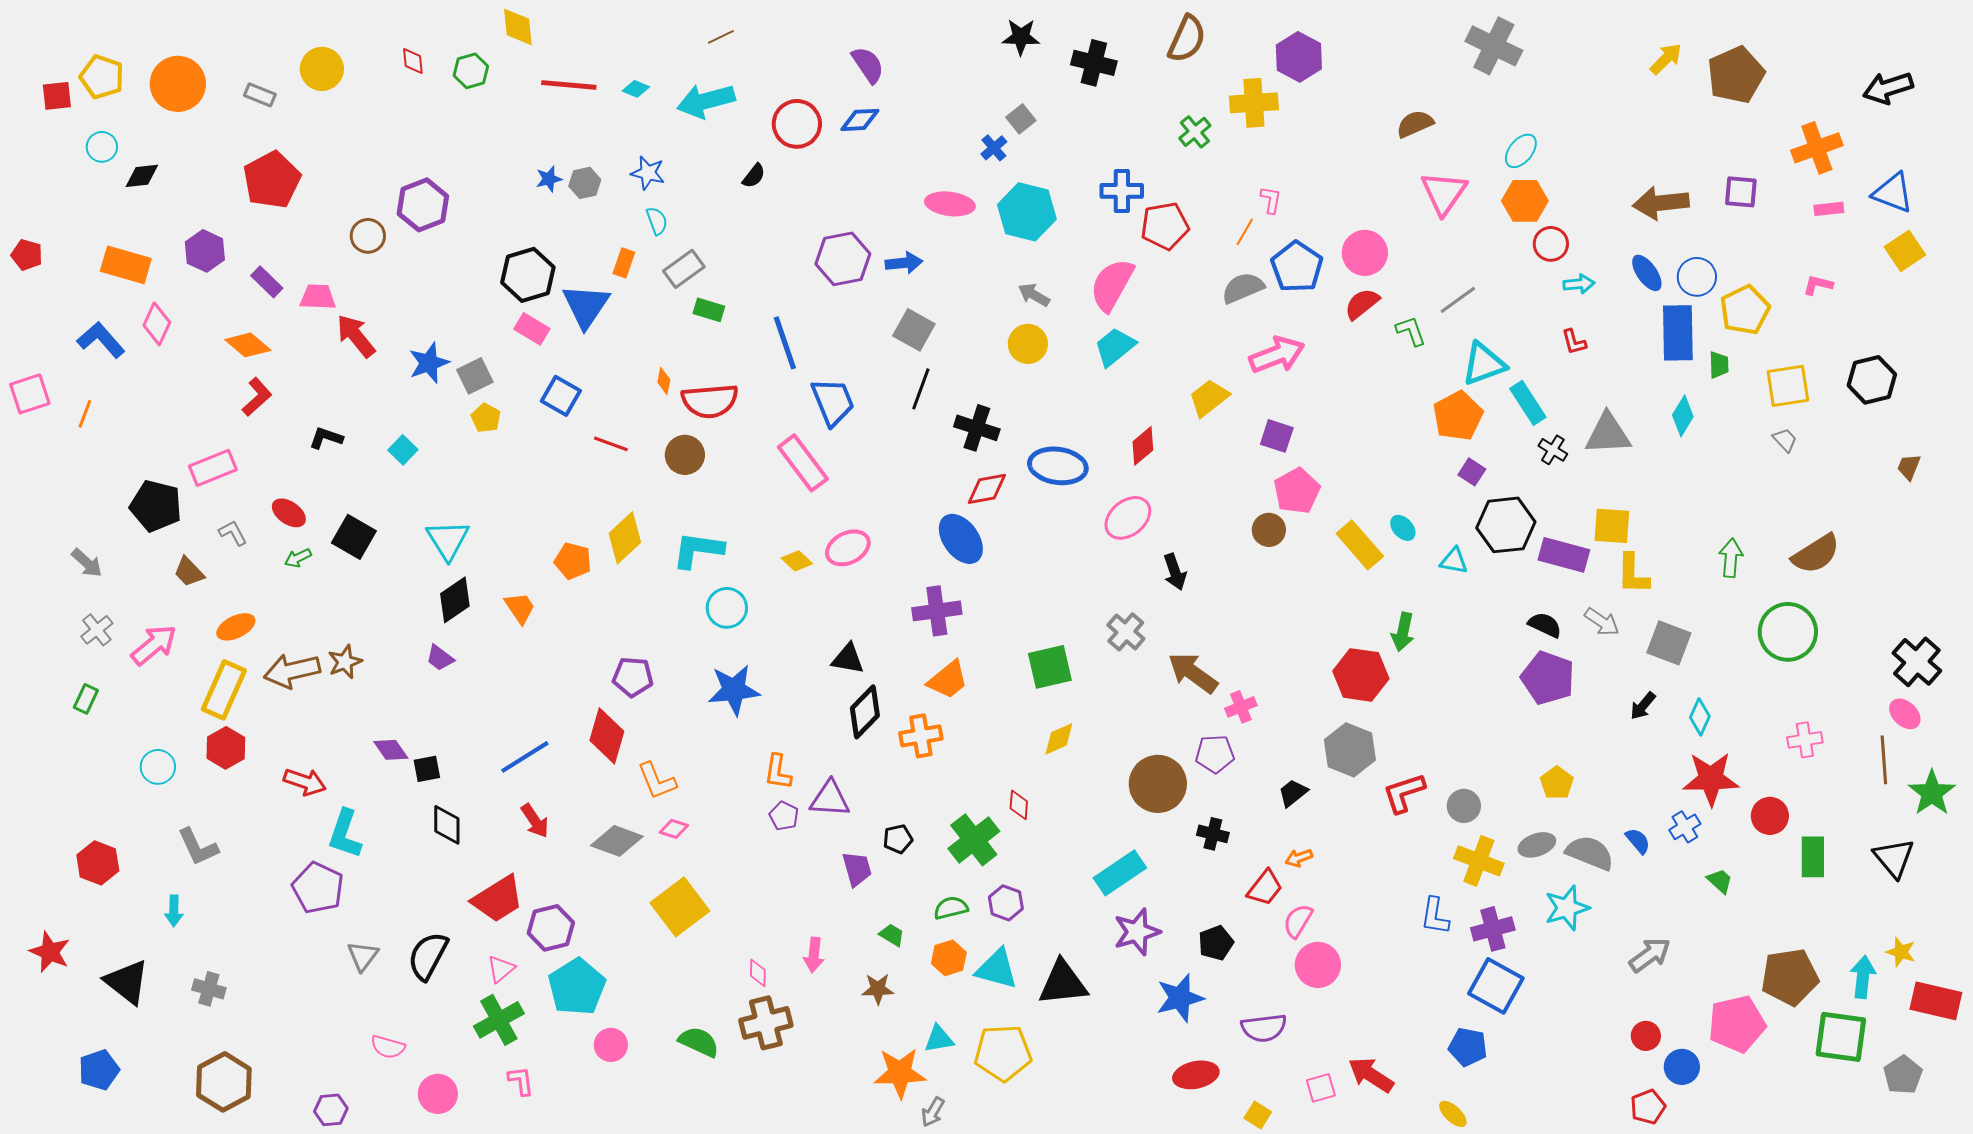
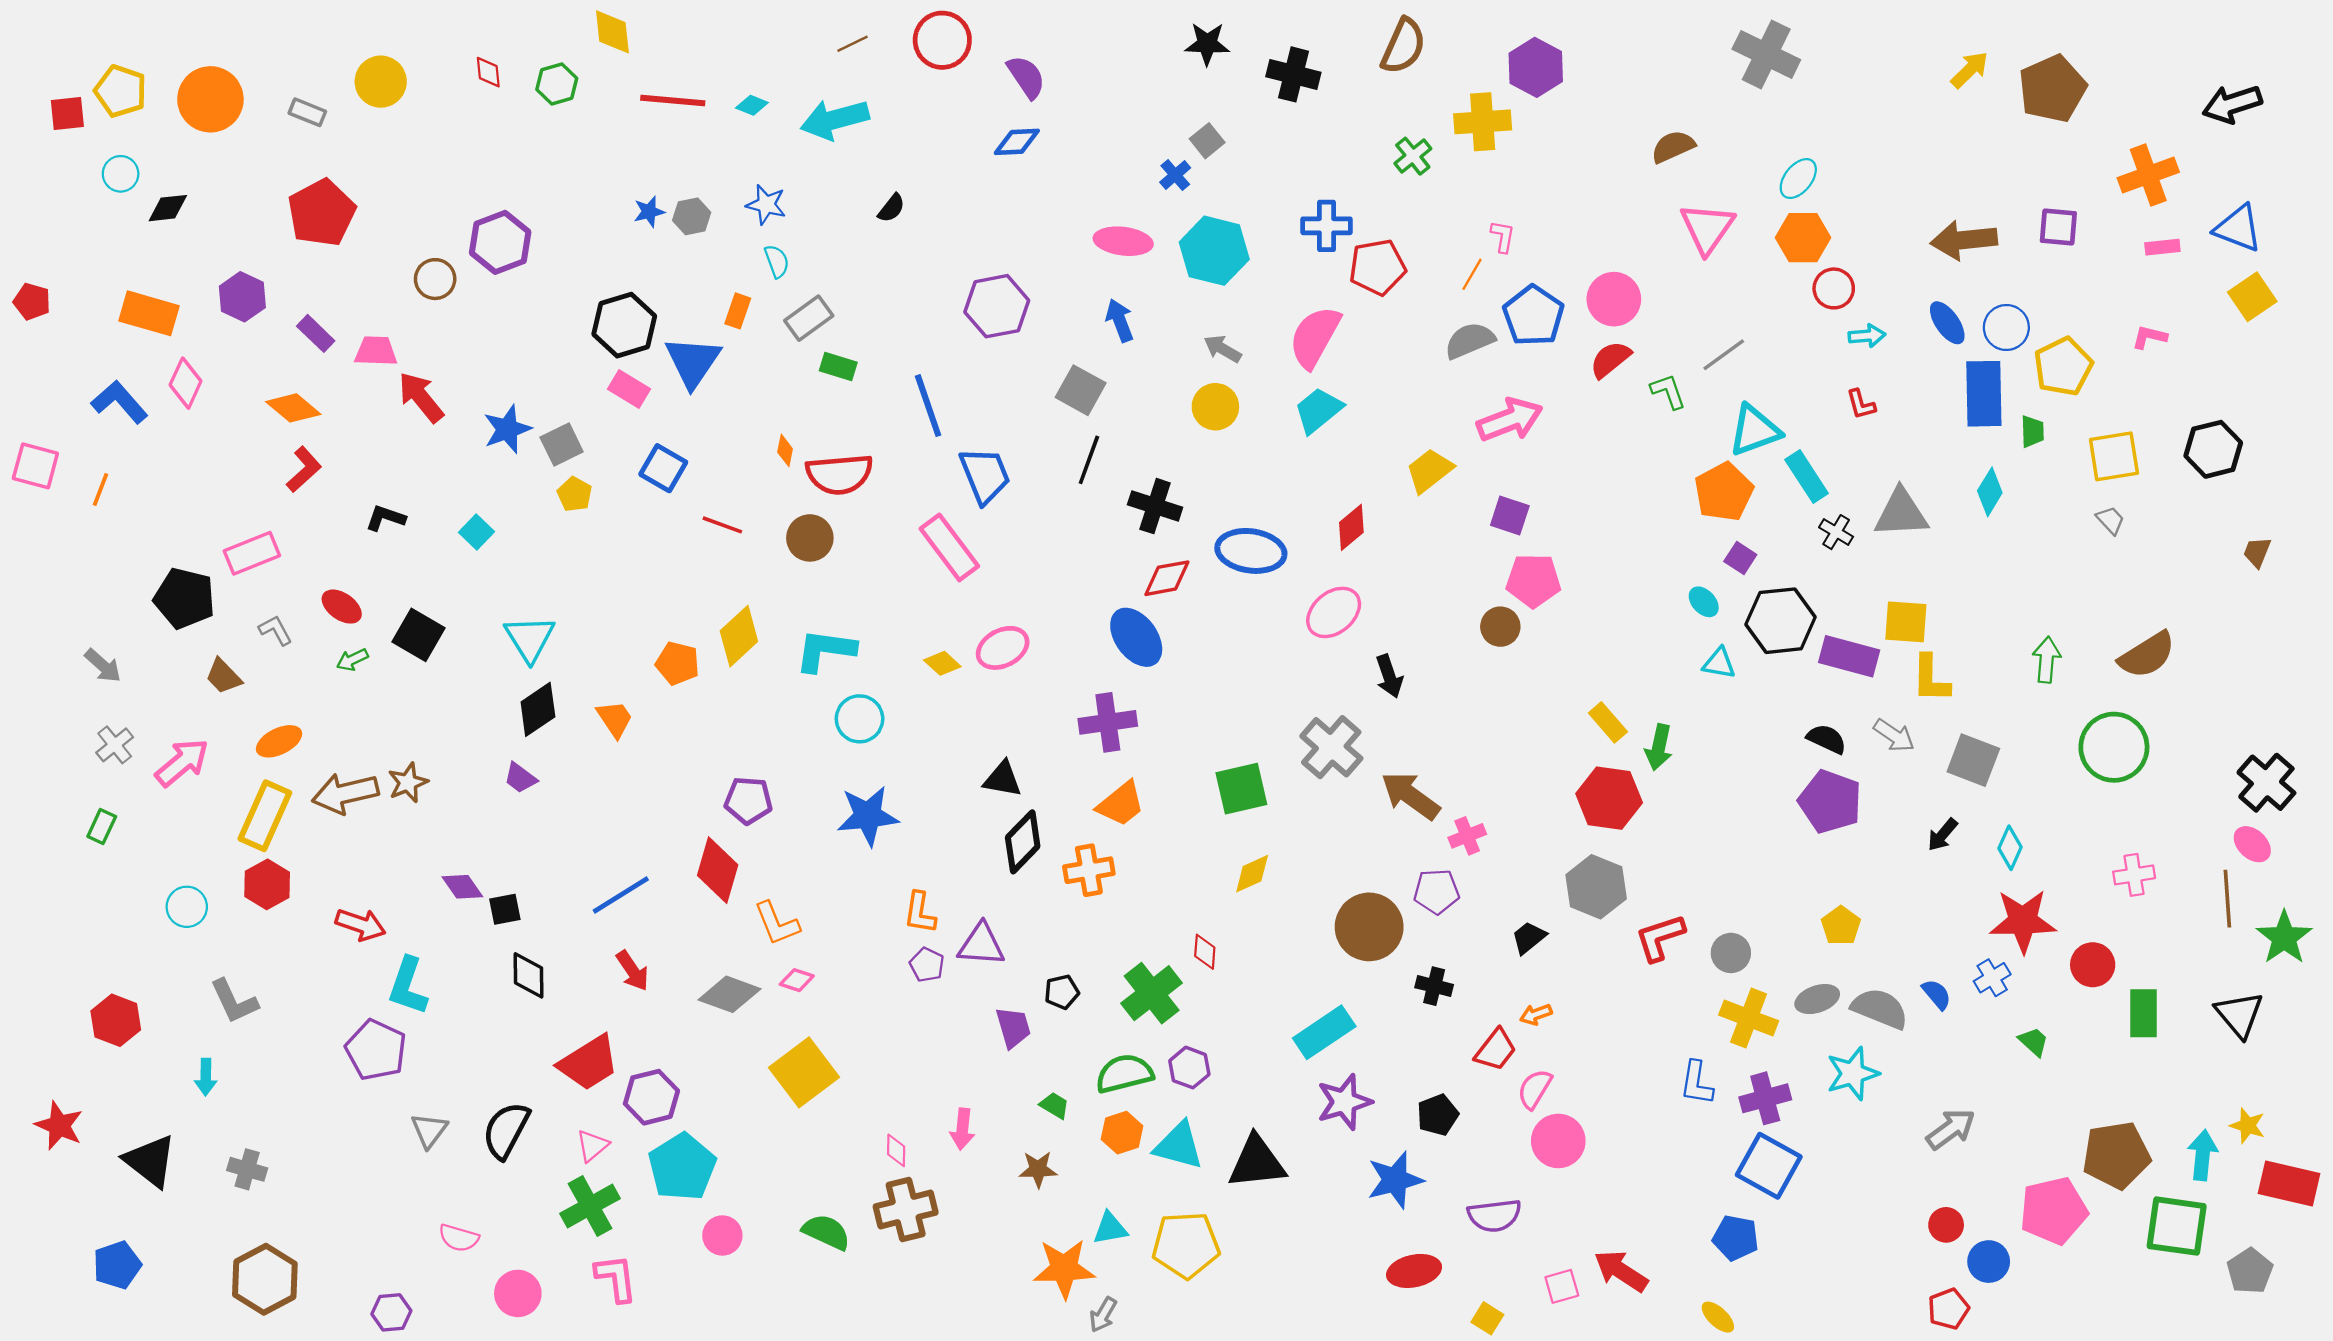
red circle: (797, 124) -> (942, 40), moved
blue arrow: (904, 263) -> (1120, 320), moved, turned -105
pink square: (30, 394) -> (35, 466), turned 33
pink pentagon: (1297, 491) -> (1533, 581), turned 30
cyan ellipse: (1403, 528) -> (1704, 602), moved
yellow rectangle: (1360, 545) -> (1608, 722), moved, size x0.7
gray cross: (1126, 632) -> (1331, 747), size x1.4
green semicircle: (951, 908) -> (1124, 1074), size x1.4
pink L-shape: (521, 1081) -> (616, 1278), size x1.4

